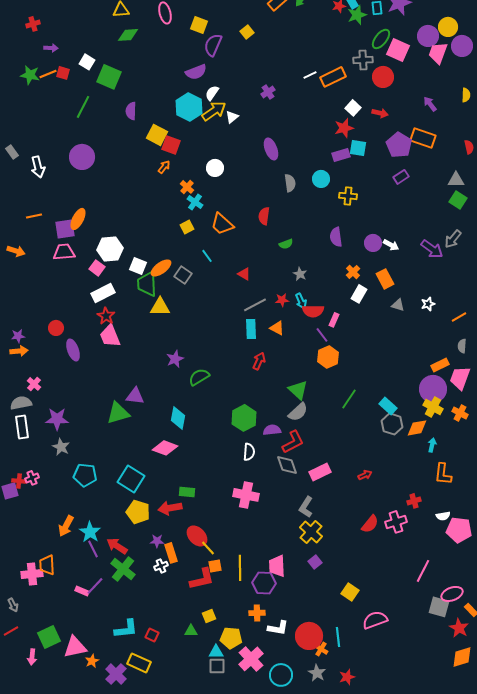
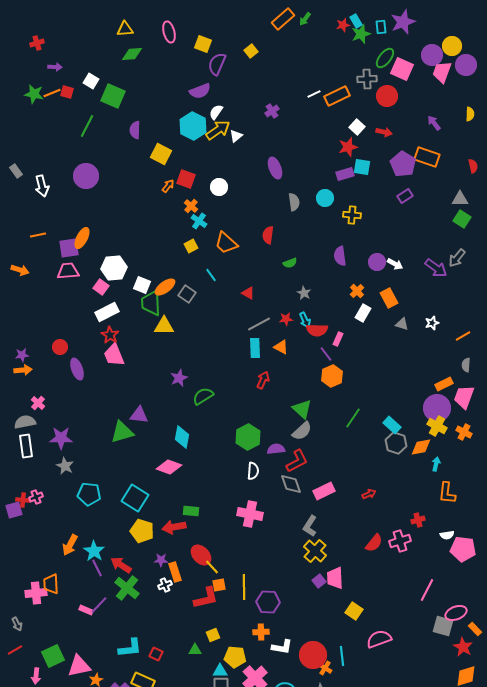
red square: (171, 145) -> (186, 179), moved
pink trapezoid: (277, 566) -> (335, 578), moved

